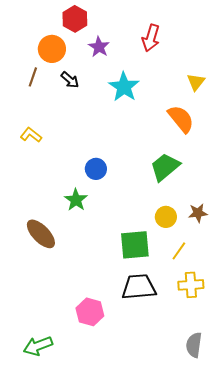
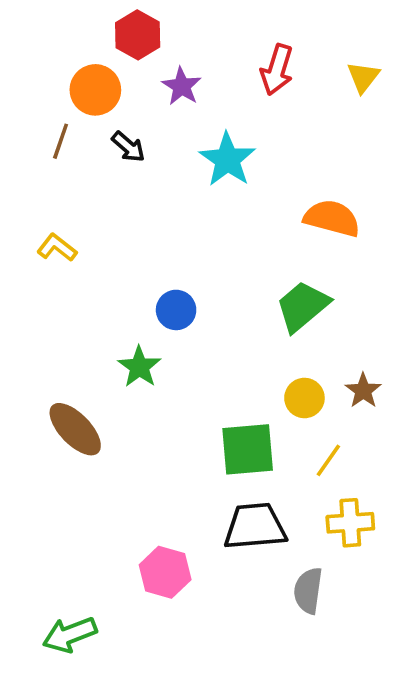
yellow triangle: (196, 82) -> (363, 77), moved
orange semicircle: (181, 119) -> (332, 218), turned -36
brown star: (198, 213) -> (363, 391), turned -30
gray semicircle: (194, 345) -> (308, 591), moved

